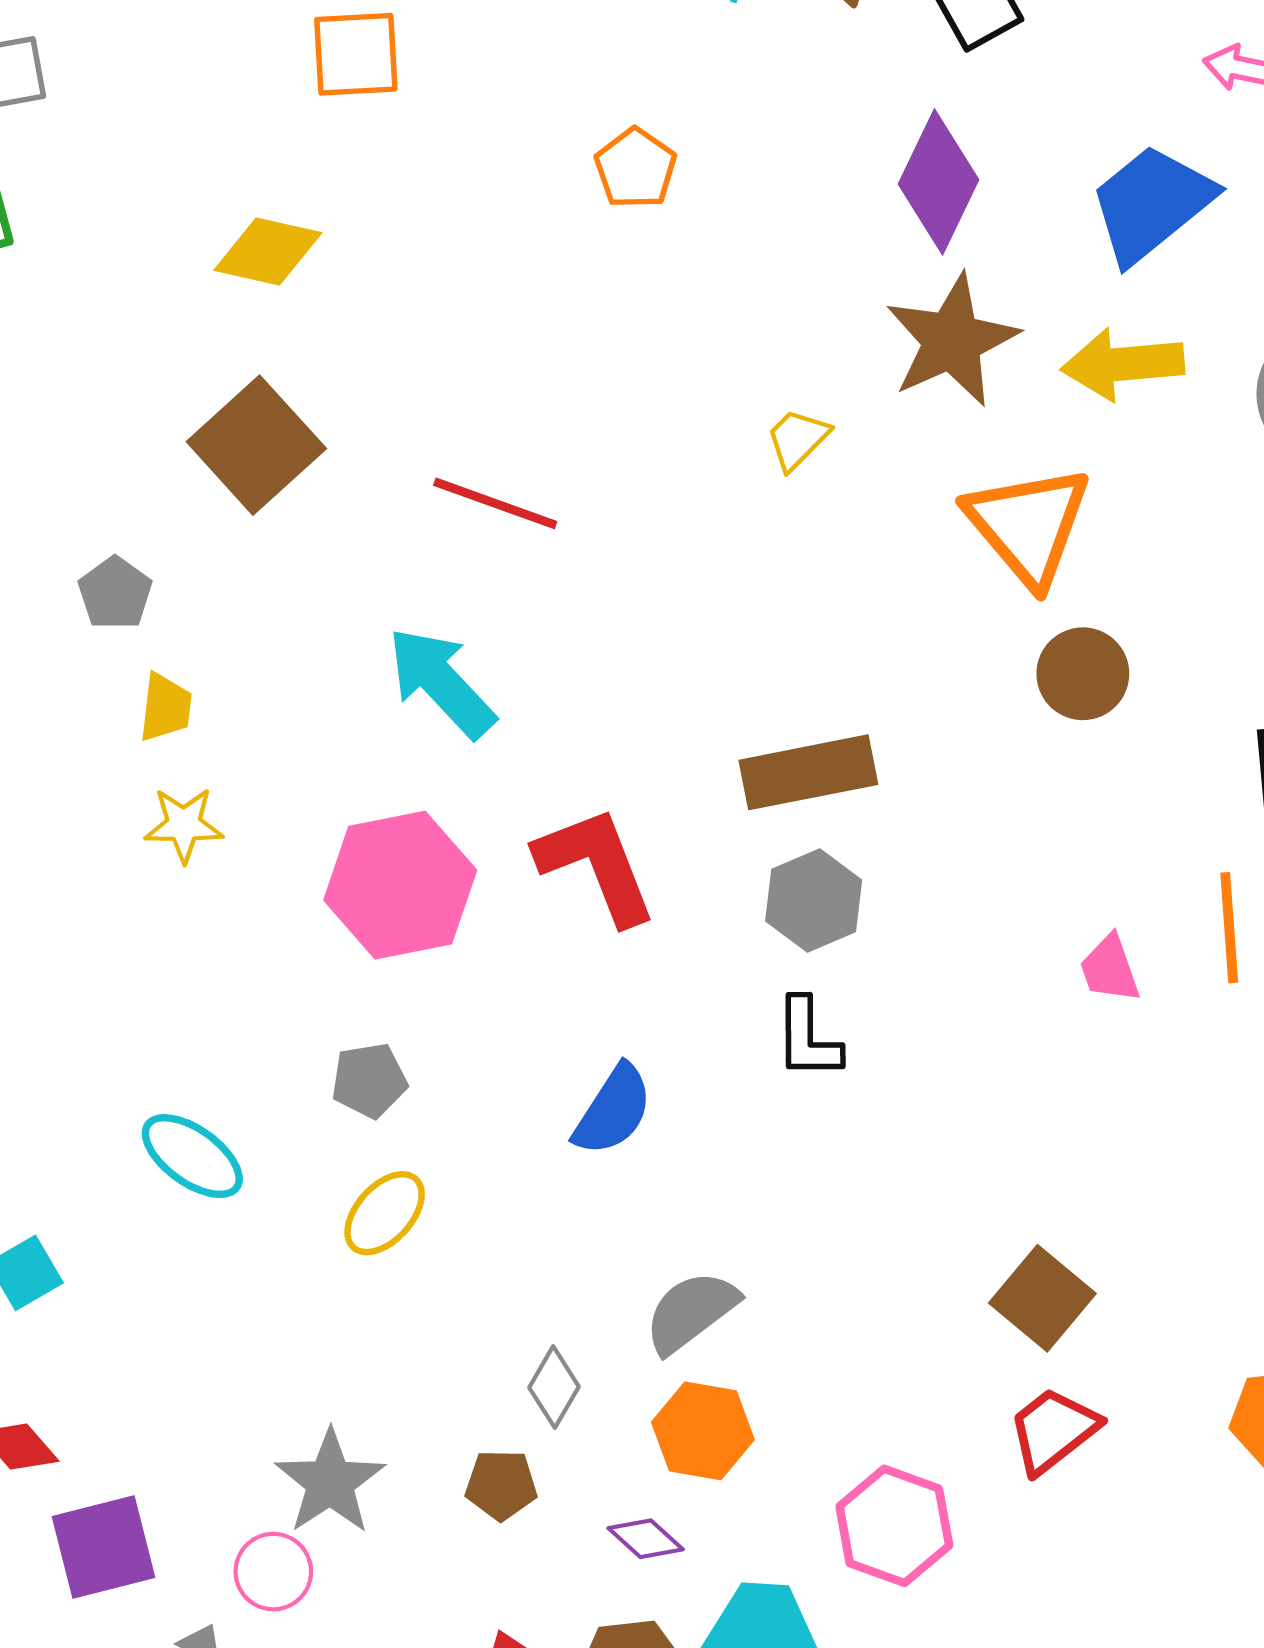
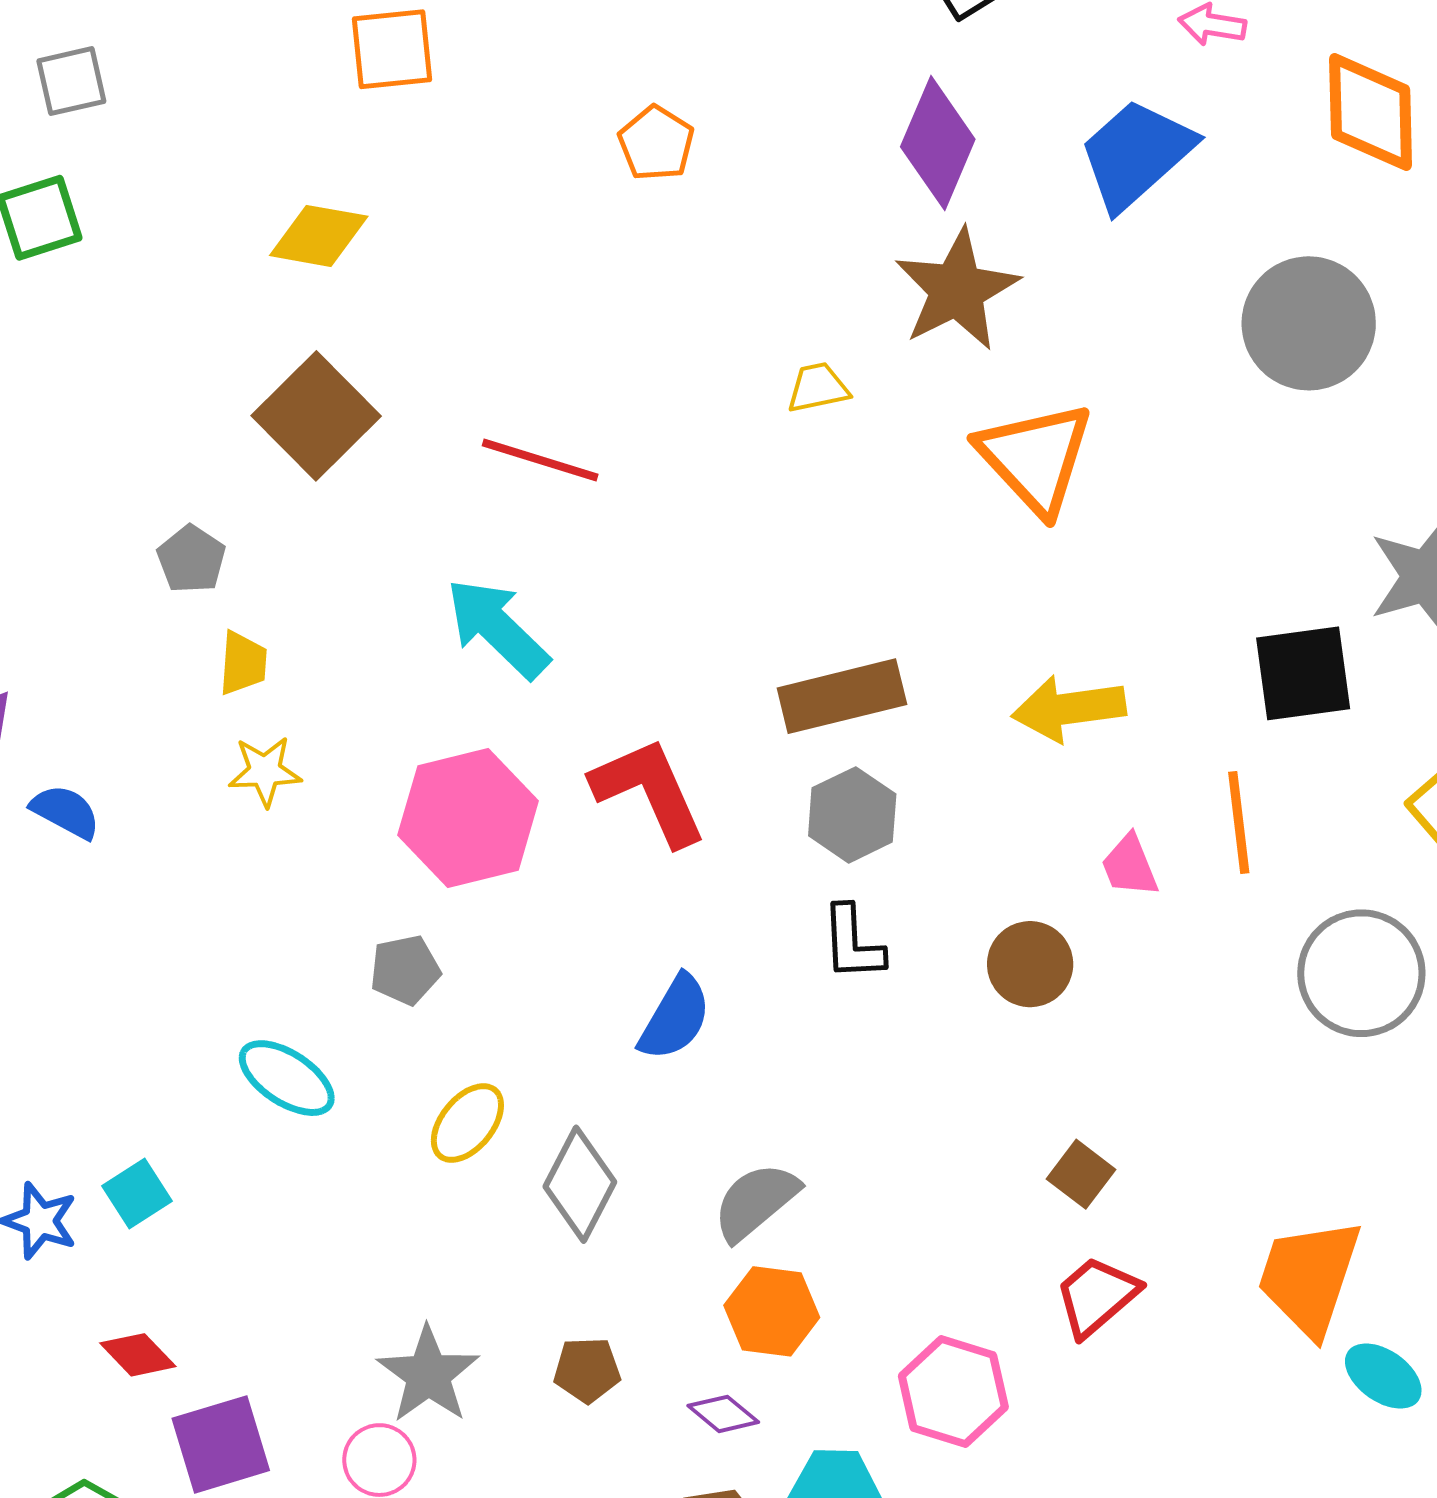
yellow arrow: (1123, 364) -> (1069, 709), moved
yellow trapezoid: (798, 439) -> (818, 388), turned 36
brown circle: (1083, 674) -> (1030, 964), moved
gray pentagon: (369, 1080) -> (405, 970), moved
brown square: (1042, 1298) -> (1081, 1174), size x0.7
gray diamond: (554, 1387) -> (580, 1184), moved, size x1.5

